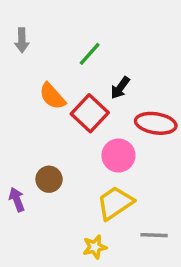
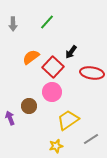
green line: (90, 54) -> (47, 22), moved
orange semicircle: (52, 96) -> (31, 57), turned 96
pink circle: (118, 156) -> (52, 92), moved
gray line: (154, 235) -> (91, 139), turned -35

